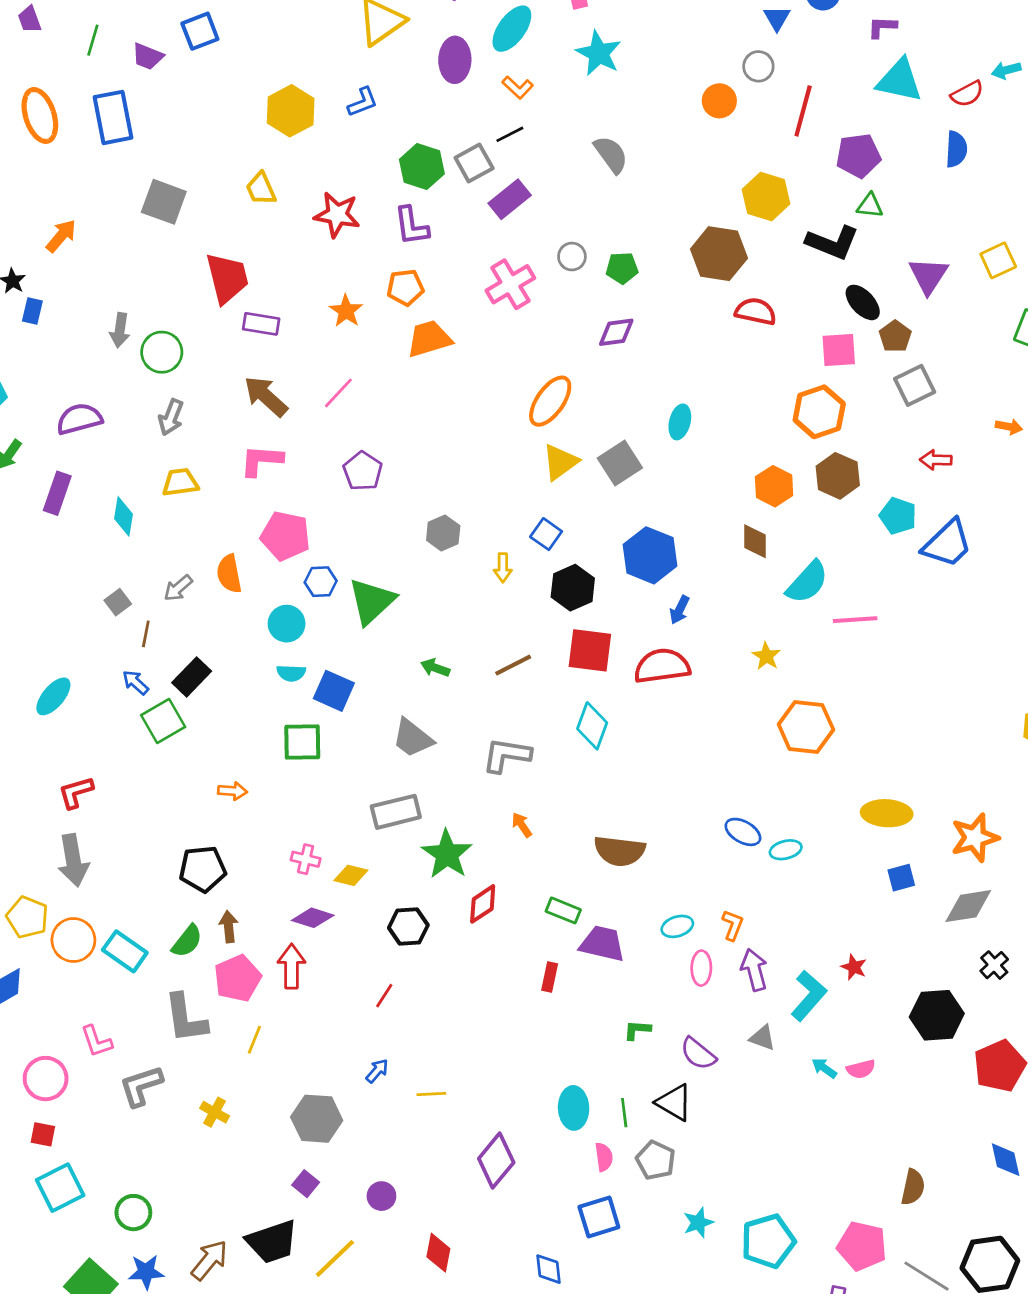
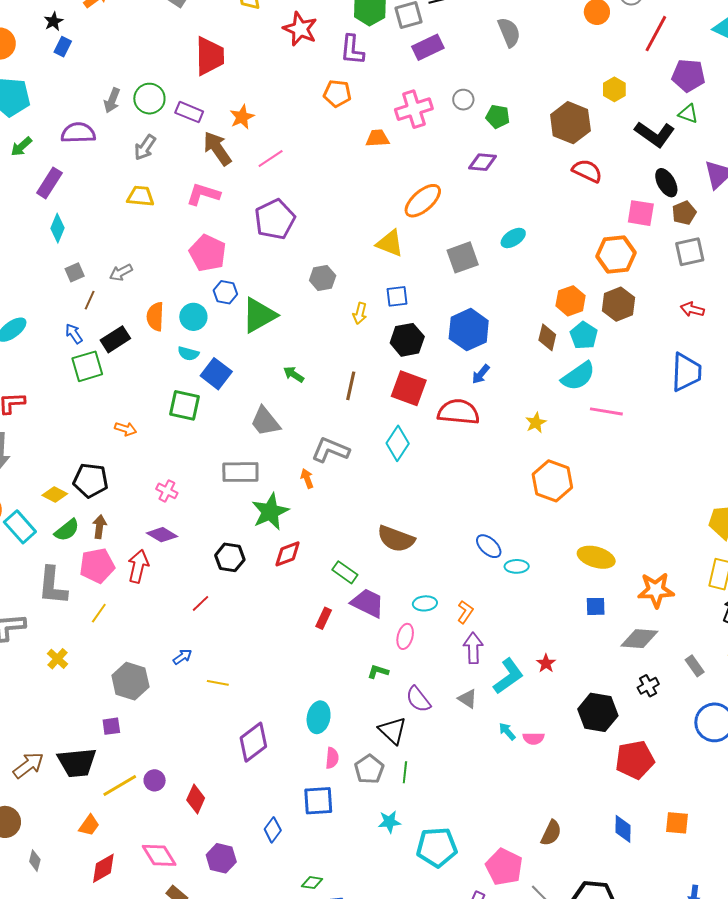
yellow hexagon: (766, 197) -> (614, 89), size x0.7
orange star: (346, 311) -> (242, 117), moved
purple rectangle: (261, 324) -> (189, 112), moved
gray arrow: (120, 330) -> (112, 100), moved
orange trapezoid: (429, 339) -> (377, 138), moved, size x0.7
cyan ellipse: (680, 422) -> (513, 238), turned 30
yellow triangle: (560, 462) -> (390, 243), moved, turned 44
purple pentagon: (363, 471) -> (275, 219), size x1.4
cyan diamond: (124, 516) -> (57, 228), moved
cyan pentagon: (898, 516) -> (584, 335), moved
blue square: (546, 534) -> (397, 296), turned 35
blue trapezoid: (947, 544) -> (686, 372), turned -57
orange semicircle: (229, 574) -> (155, 317), moved
brown line: (513, 665) -> (351, 386), turned -64
orange arrow: (522, 825) -> (307, 479), moved
yellow diamond: (351, 875) -> (55, 494), moved
pink ellipse: (701, 968) -> (405, 636), moved
green line: (624, 1113) -> (405, 772), moved
purple square: (306, 1184) -> (111, 726), turned 30
purple circle: (381, 1196) -> (155, 780), moved
blue diamond: (548, 1269) -> (273, 830), turned 30

